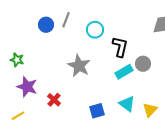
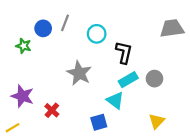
green star: (17, 60) -> (23, 46), moved
gray circle: (143, 64) -> (154, 79), moved
cyan triangle: (127, 104) -> (115, 100), moved

